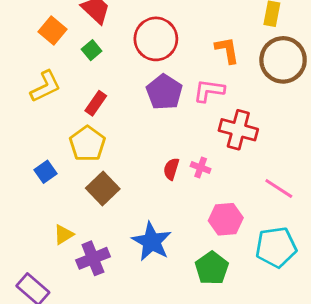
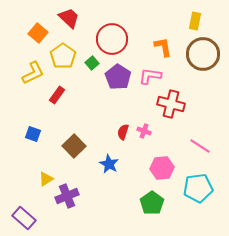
green square: (92, 50) -> (92, 63), moved
red rectangle: (96, 103) -> (57, 95), moved
yellow pentagon: (87, 144) -> (63, 56), moved
blue square: (45, 172) -> (33, 134), turned -35
blue star: (152, 242) -> (109, 164), moved, size x0.7

